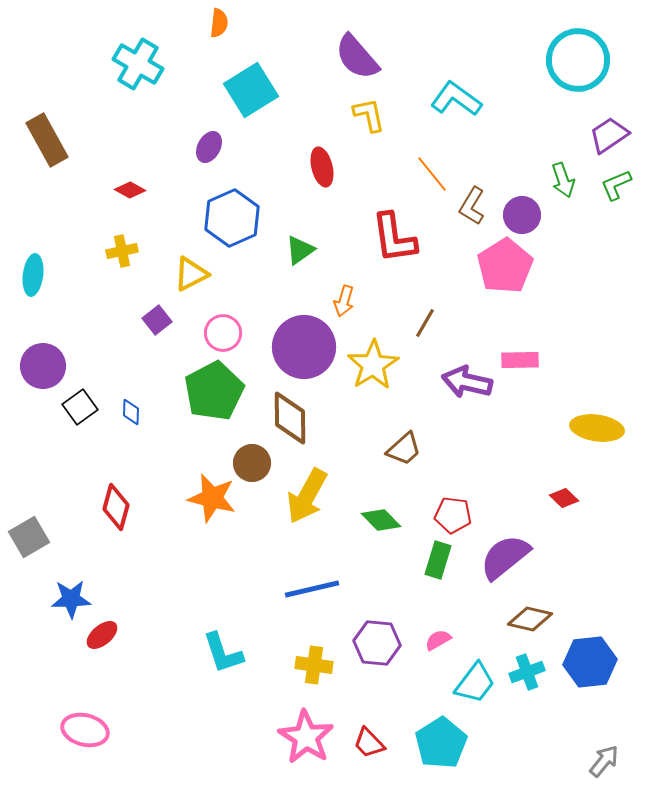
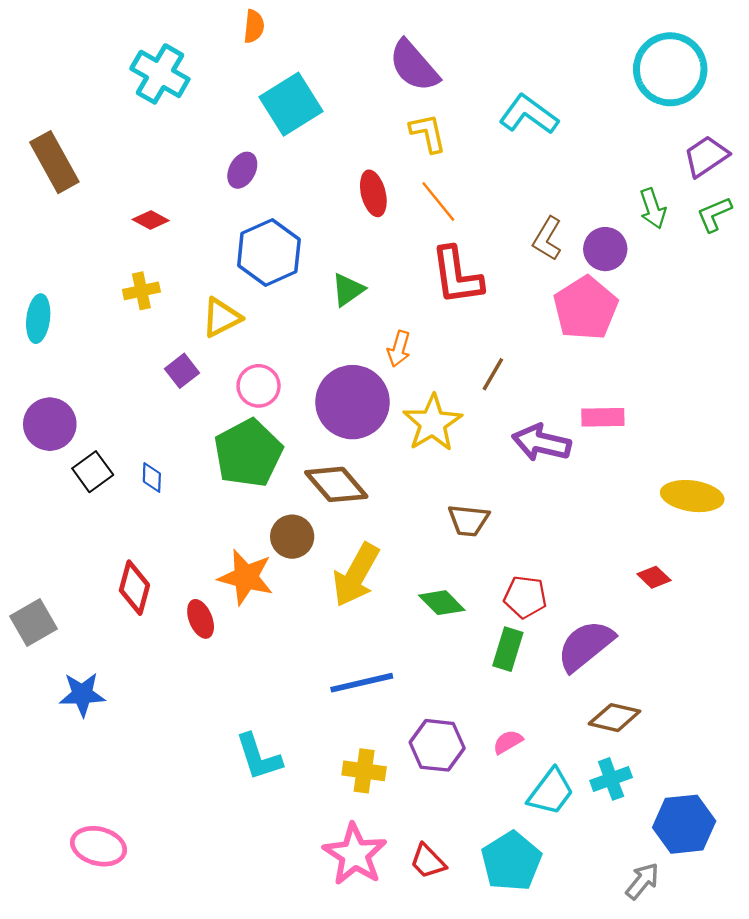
orange line: (432, 174) -> (438, 201), moved
brown diamond: (290, 418) -> (336, 484), turned -40
brown trapezoid: (404, 449) -> (468, 520), turned 48
red ellipse: (102, 635) -> (201, 619), moved, turned -72
blue hexagon: (590, 662) -> (684, 824), moved
gray arrow: (604, 761) -> (642, 881), moved

